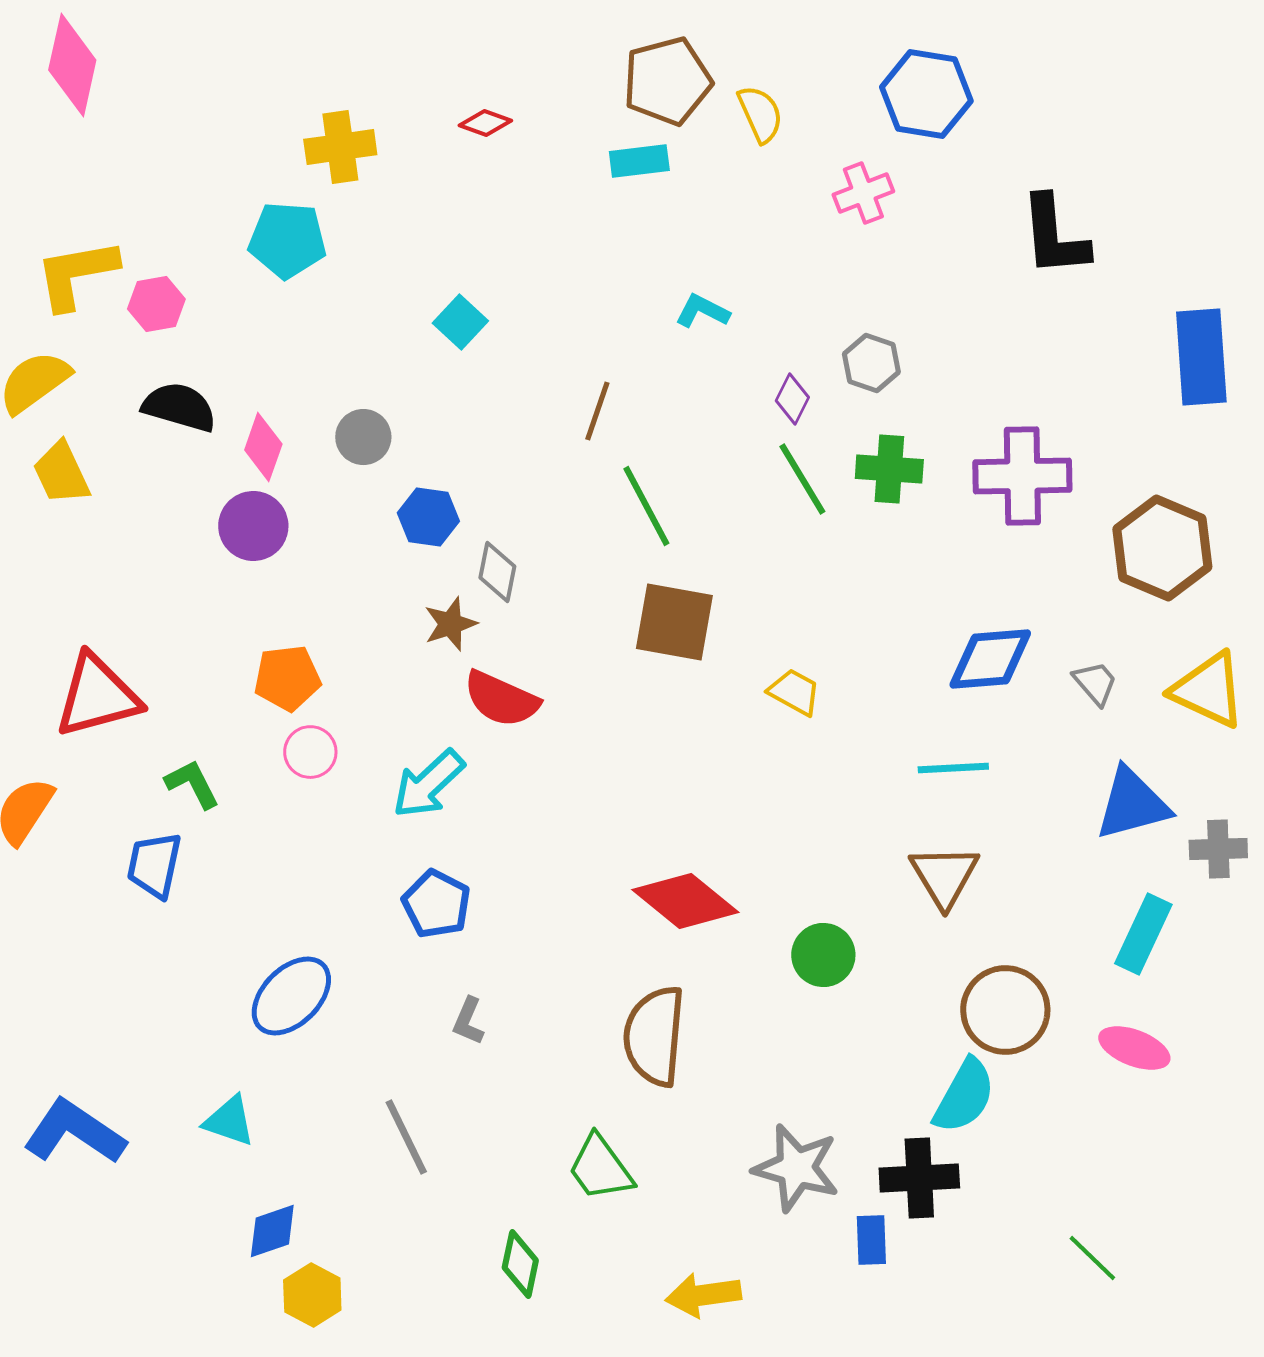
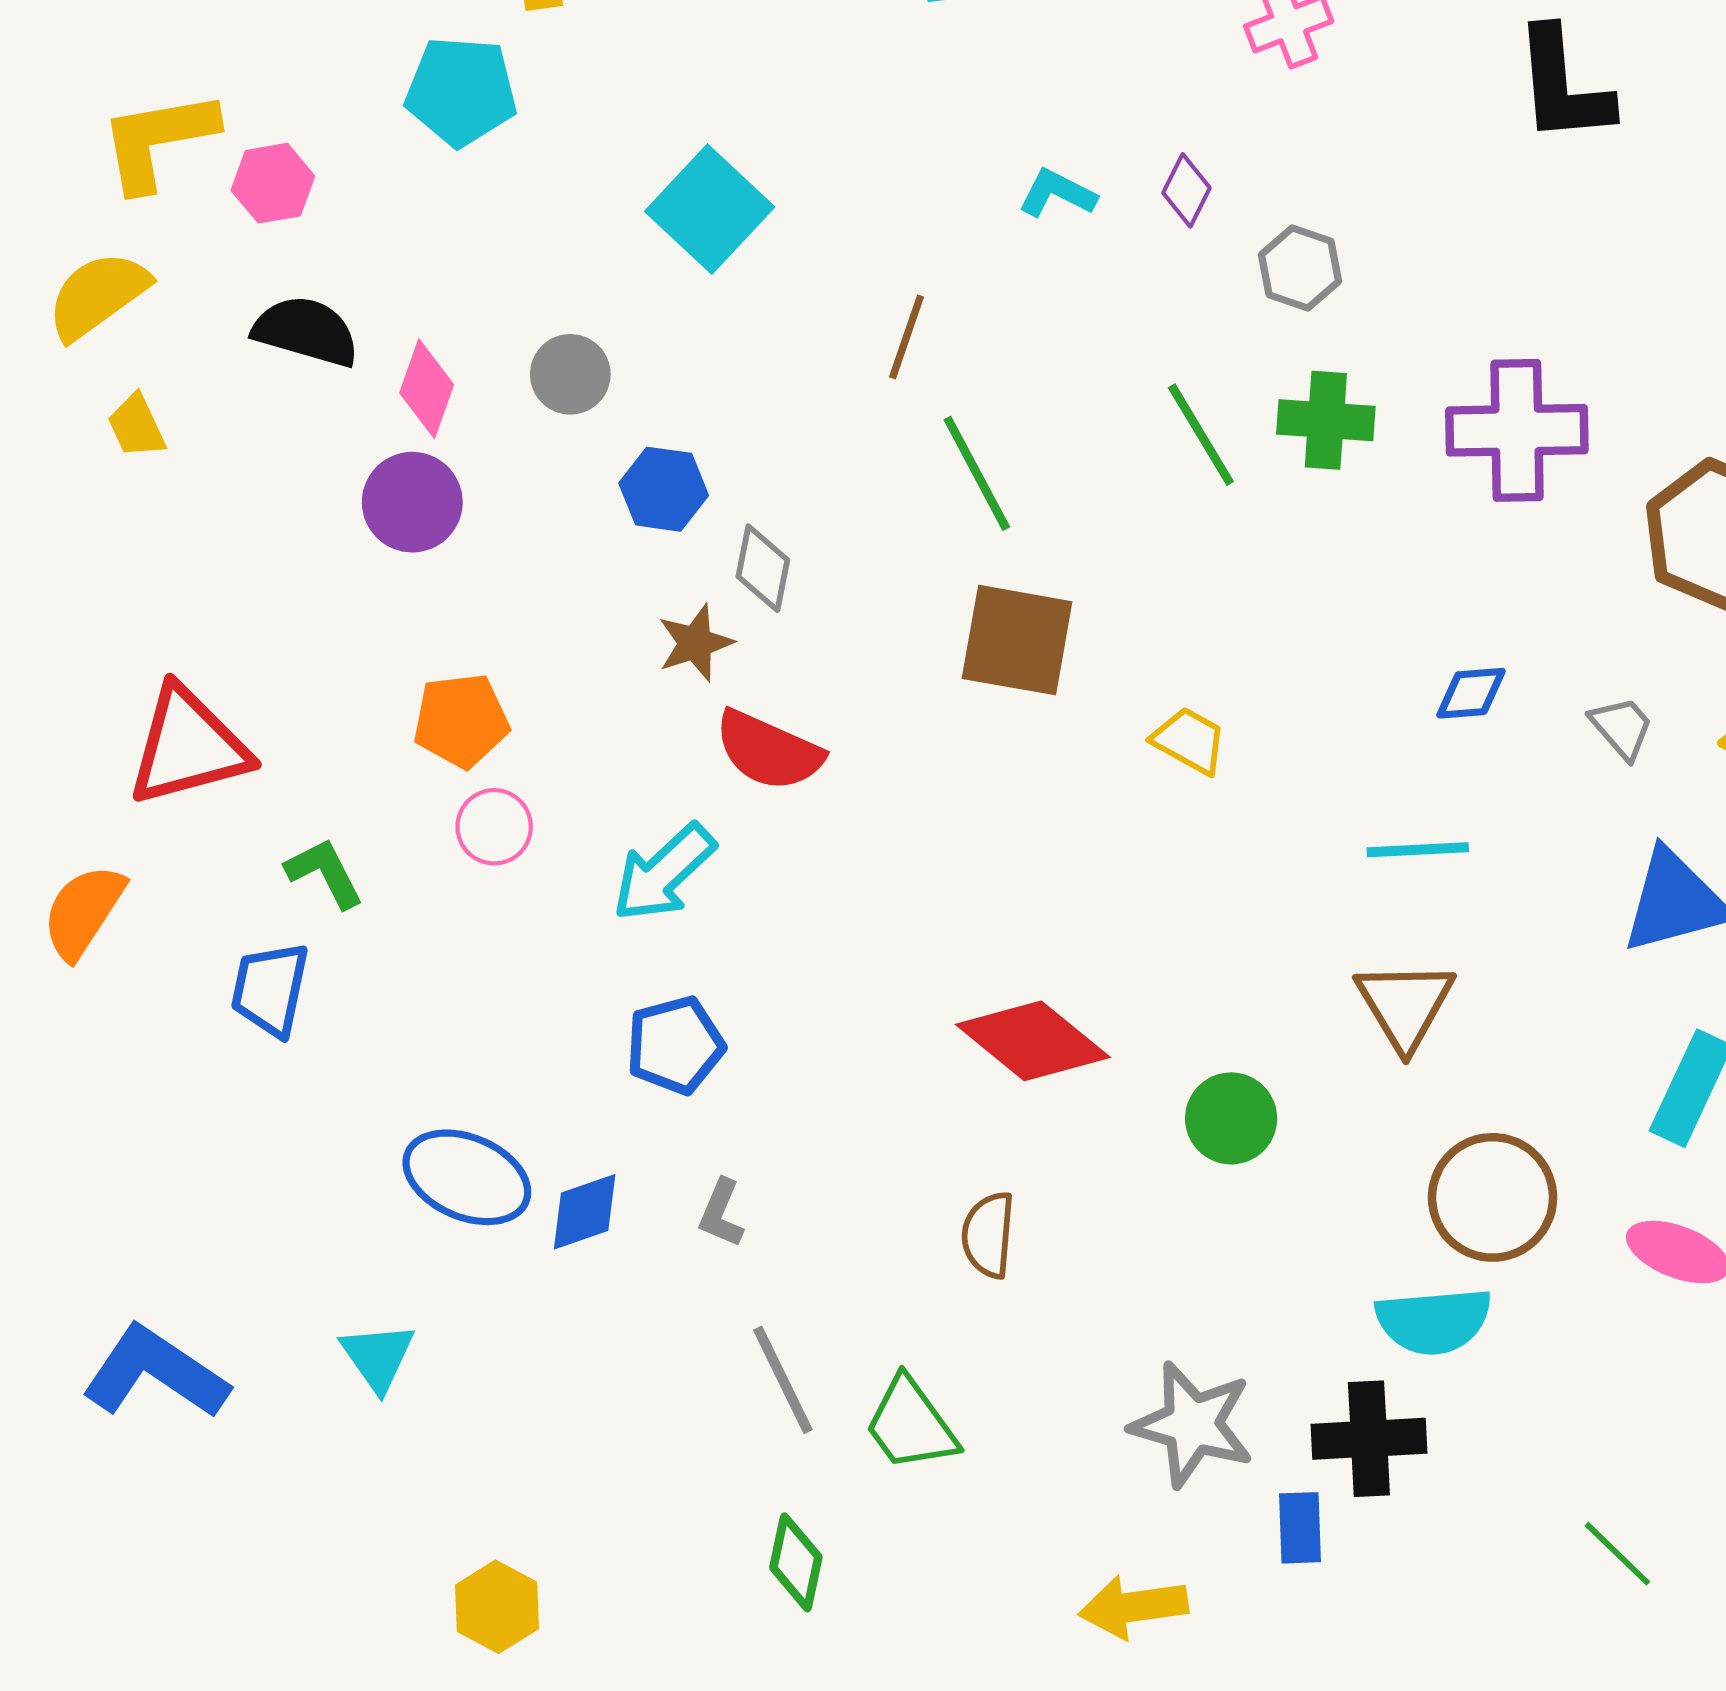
cyan square: (460, 322) -> (710, 209), size x1.6
purple diamond: (792, 399) -> (1187, 190), moved
yellow trapezoid: (61, 473) -> (136, 426), size x0.7
blue diamond: (990, 659) -> (1471, 693), size x0.6
blue pentagon: (436, 904) -> (675, 1045), turned 30
blue ellipse: (291, 996) -> (467, 1177), turned 68
brown semicircle: (654, 1036) -> (988, 1235), size x0.6
cyan semicircle: (964, 1096) -> (1434, 1321), turned 56
cyan triangle: (229, 1121) -> (378, 1357), turned 36
gray line: (406, 1137) -> (783, 1380), moved
blue diamond: (272, 1231) -> (585, 1212), moved
yellow arrow: (703, 1295) -> (1133, 1607), moved

